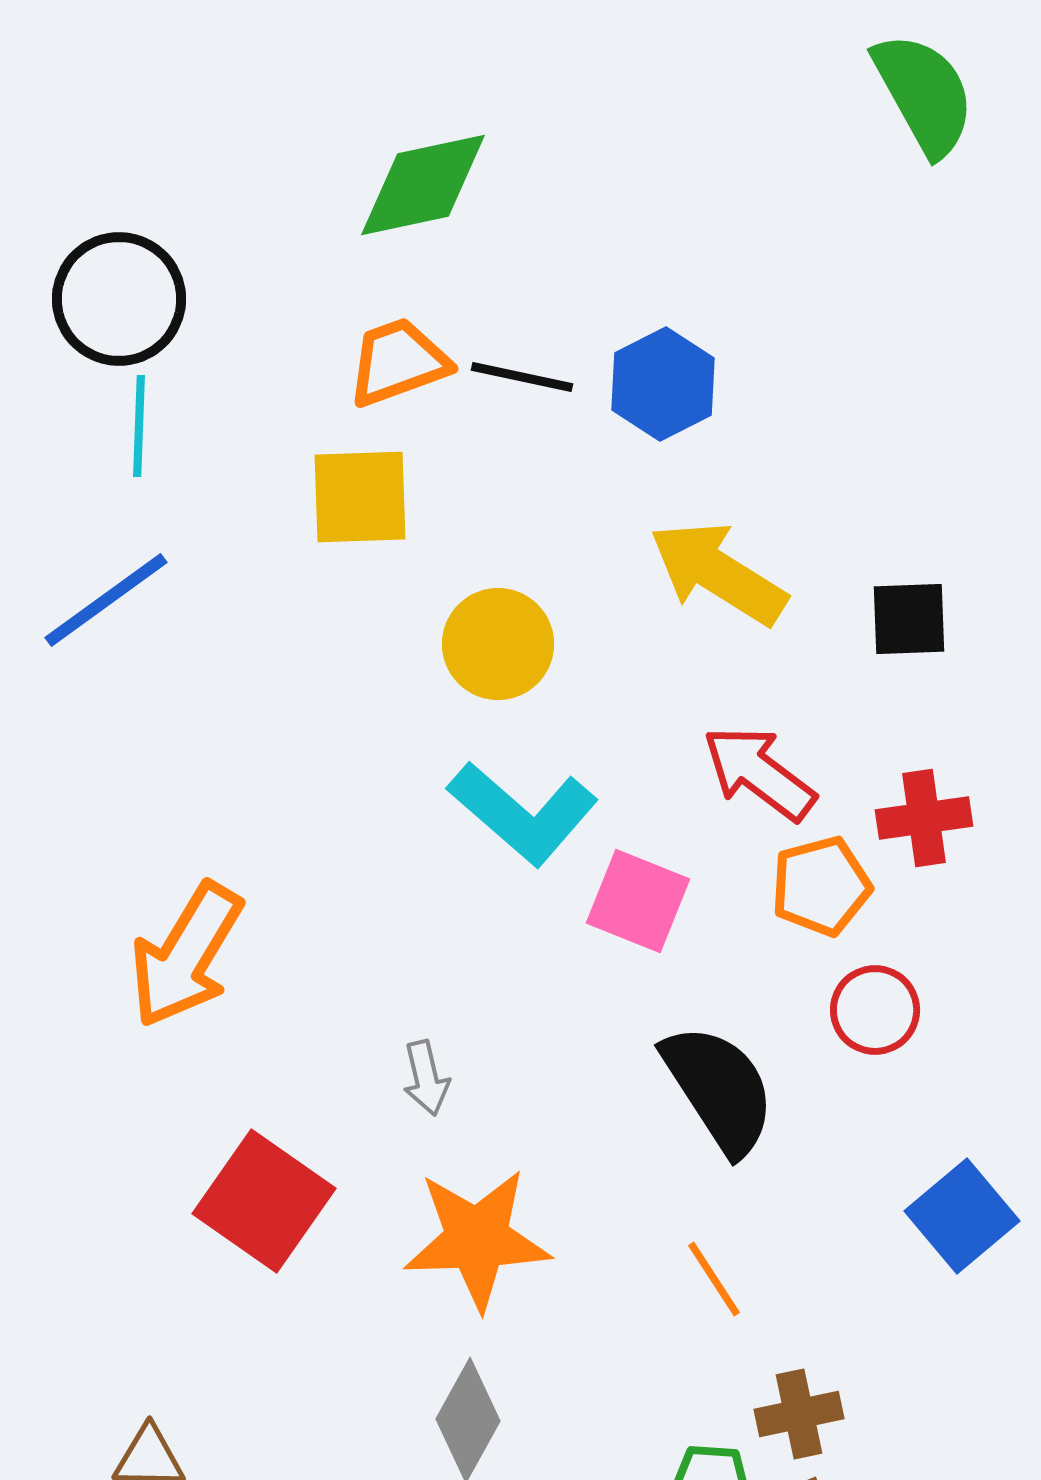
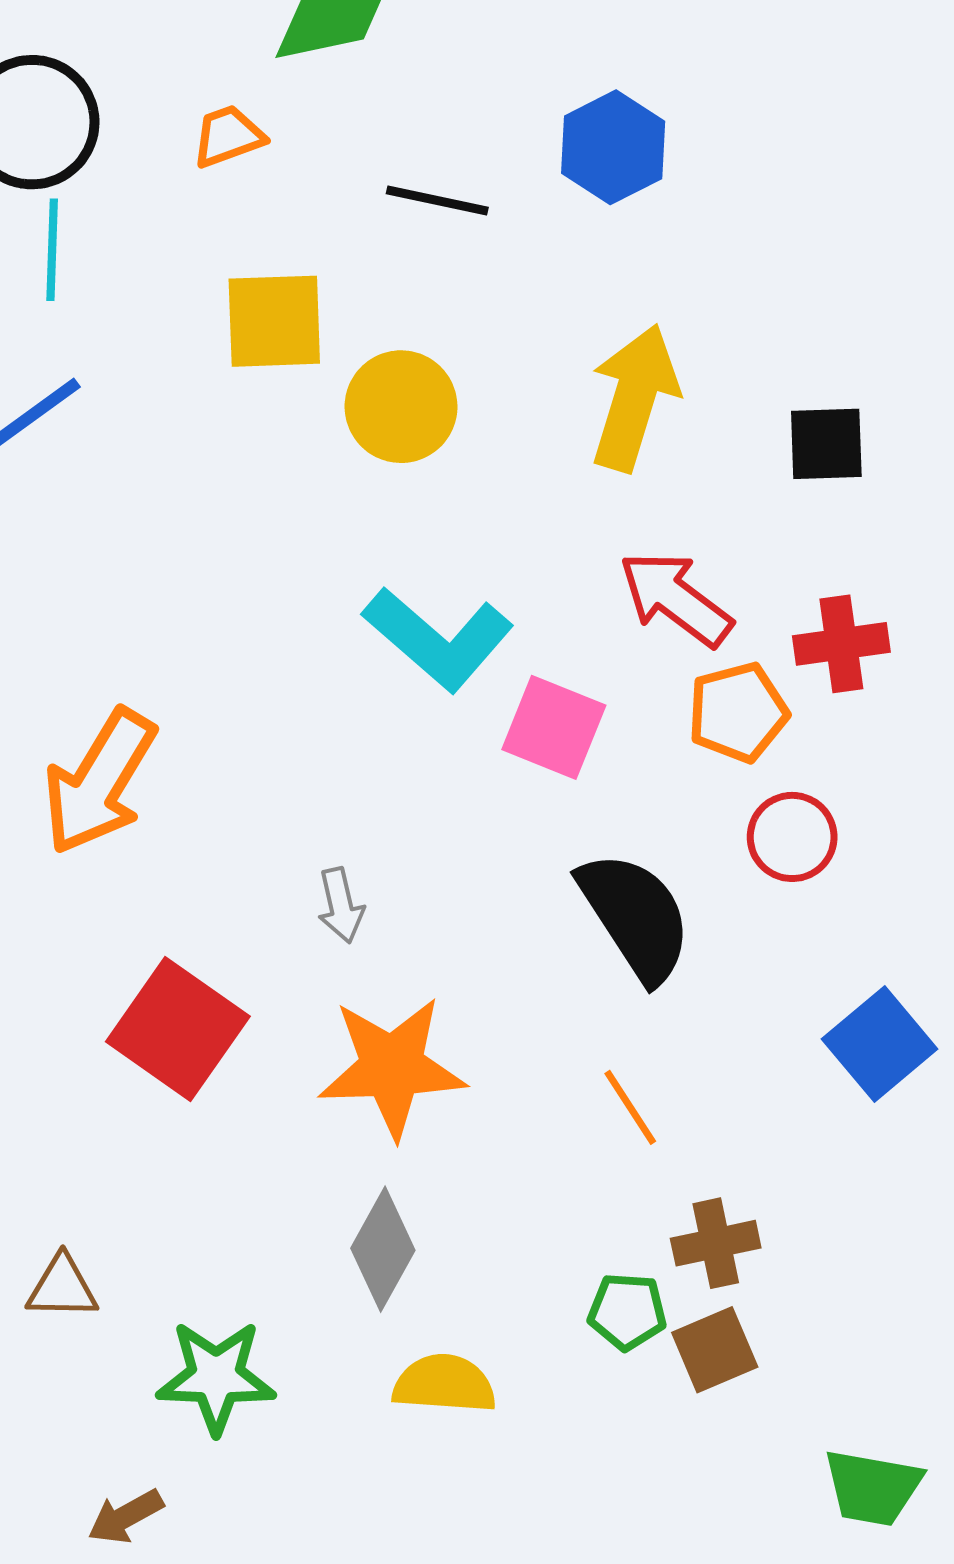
orange trapezoid: (398, 362) -> (228, 136), moved, size x0.7
blue hexagon: (663, 384) -> (613, 147), moved
yellow arrow: (718, 573) -> (634, 398), turned 75
yellow circle: (498, 644) -> (401, 407), moved

